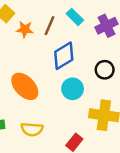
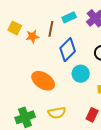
cyan rectangle: (75, 17) -> (69, 17), turned -56

